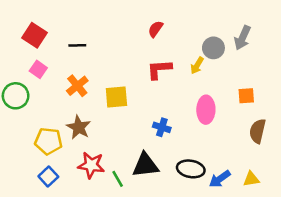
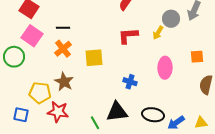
black line: (77, 45) -> (63, 28), moved
pink square: (38, 69) -> (32, 36), size x1.5
red star: (91, 165) -> (58, 112), moved
blue square: (48, 176) -> (21, 115), moved, turned -35

